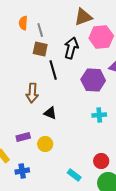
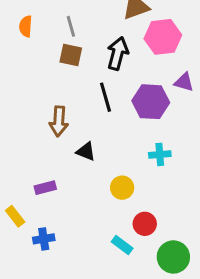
orange semicircle: (23, 23) -> (26, 26), moved
black line: (53, 70) -> (106, 97), moved
yellow circle: (45, 144) -> (122, 188), moved
red circle: (101, 161) -> (145, 224), moved

